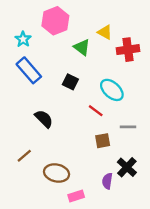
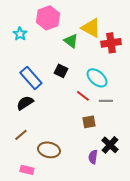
yellow triangle: (105, 32) -> (91, 28), size x1.5
blue rectangle: (29, 70) -> (31, 78), moved
black semicircle: (44, 119) -> (25, 103), moved, turned -78
gray line: (128, 127) -> (106, 101), moved
pink rectangle: (76, 196) -> (27, 170), moved, turned 32

